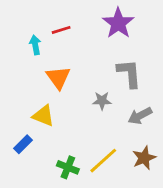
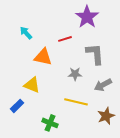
red line: (61, 30) -> (65, 39), moved
cyan arrow: (35, 45) -> (26, 33), turned -32
orange triangle: (58, 78) -> (43, 57), turned -42
yellow line: (103, 161) -> (76, 102), moved, turned 55

